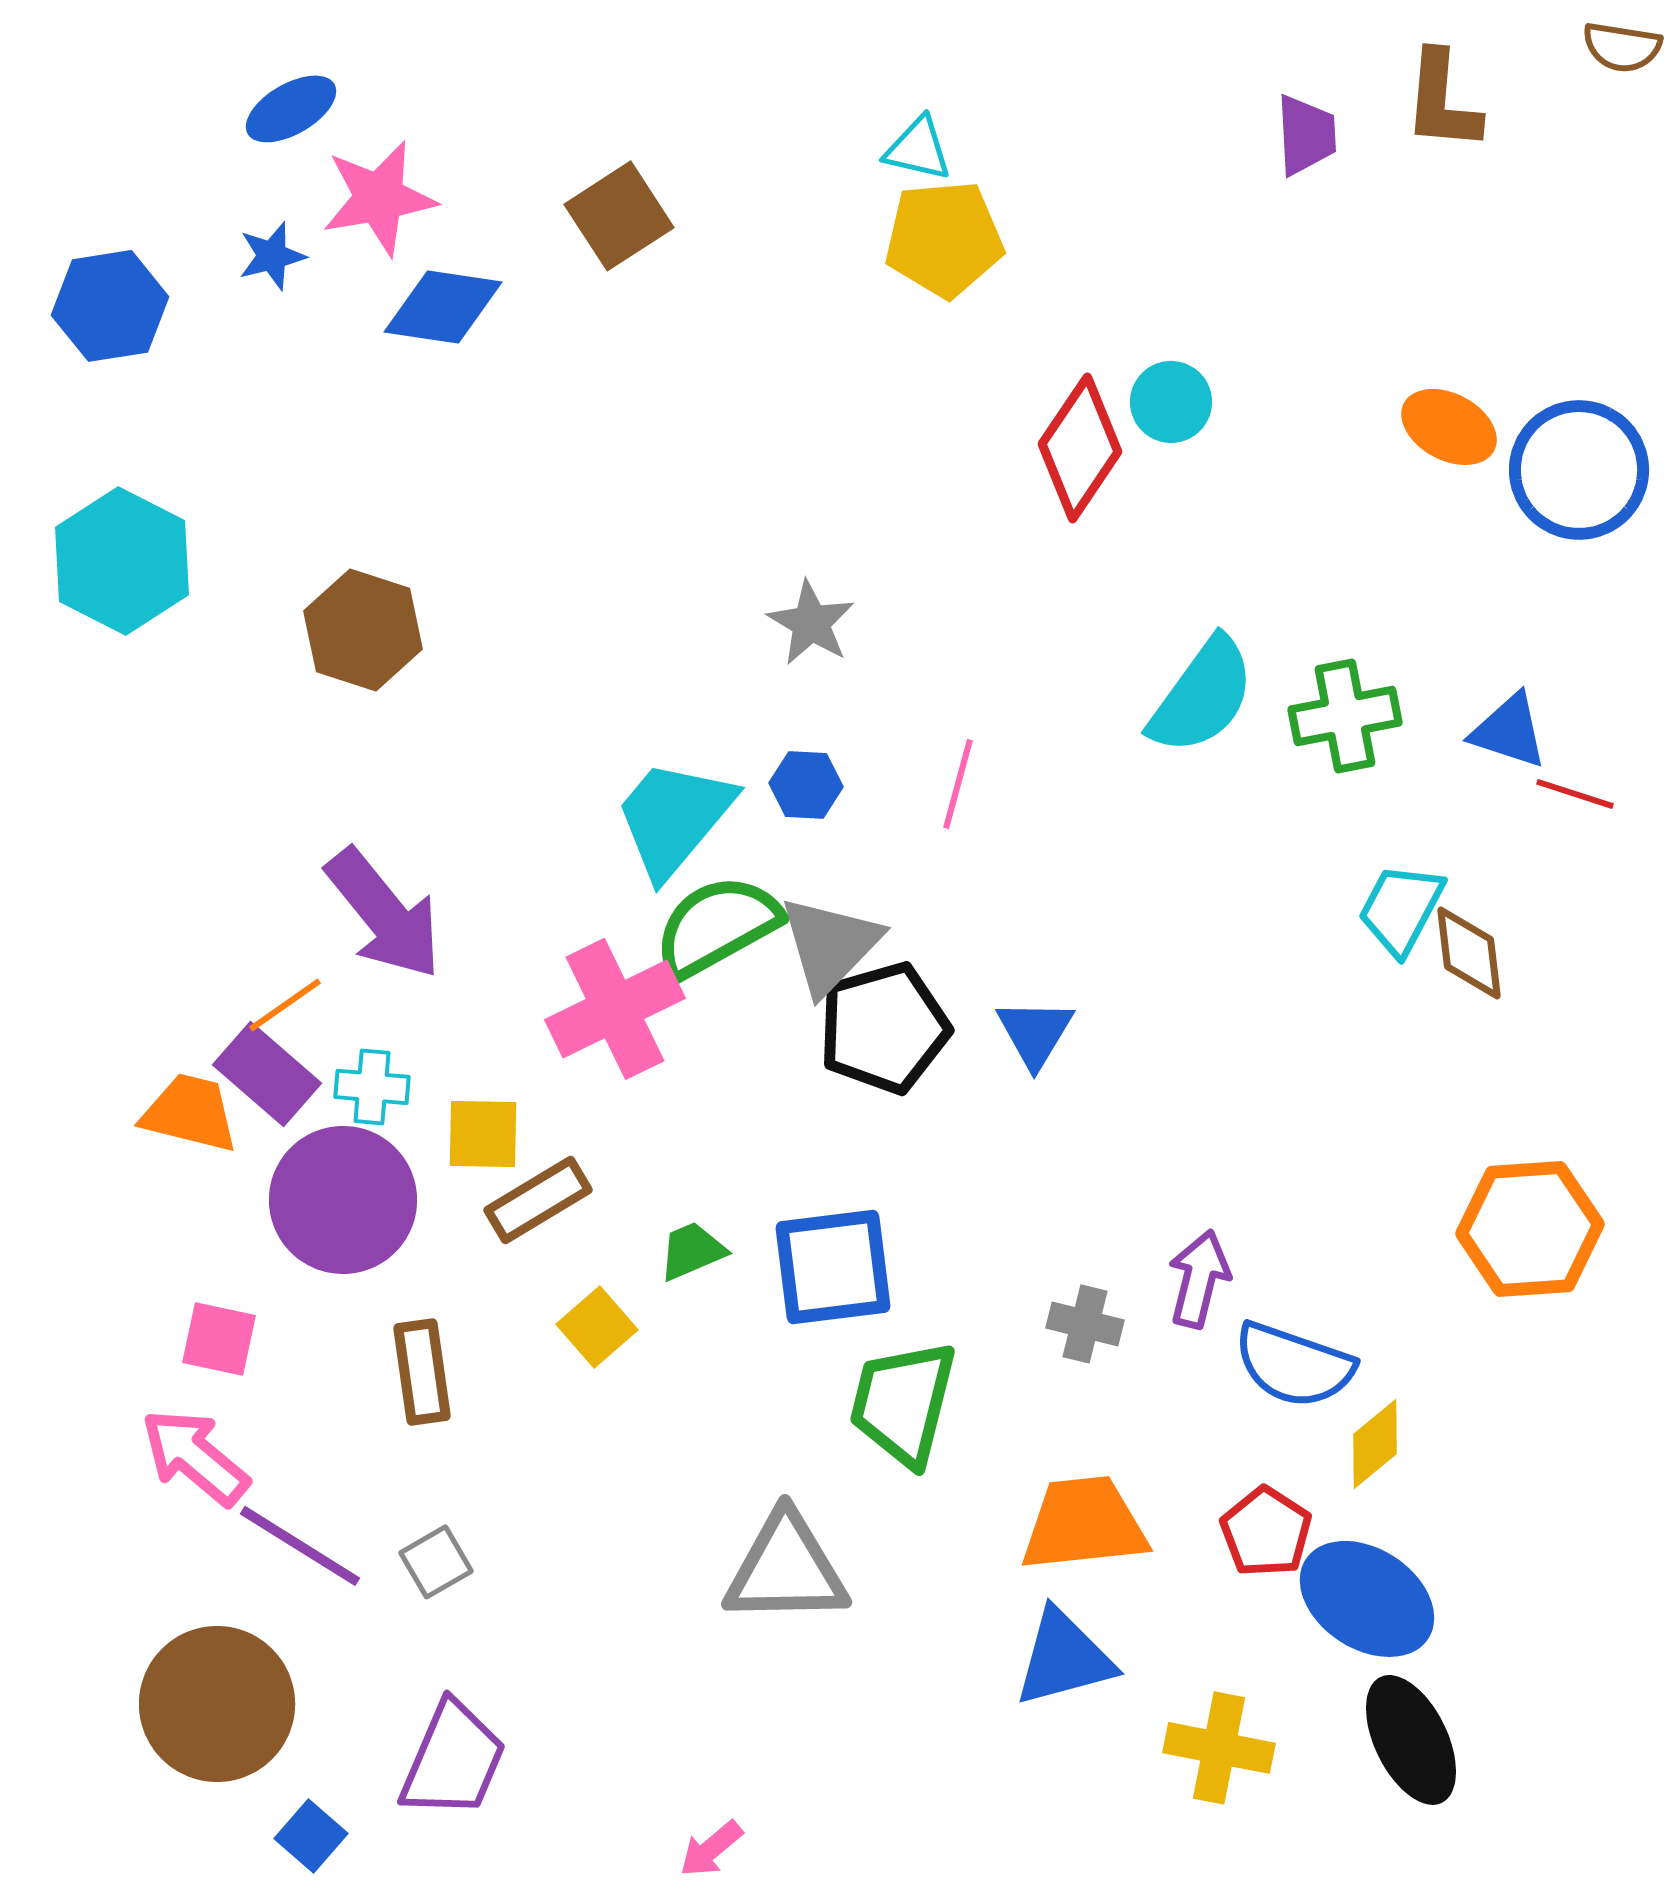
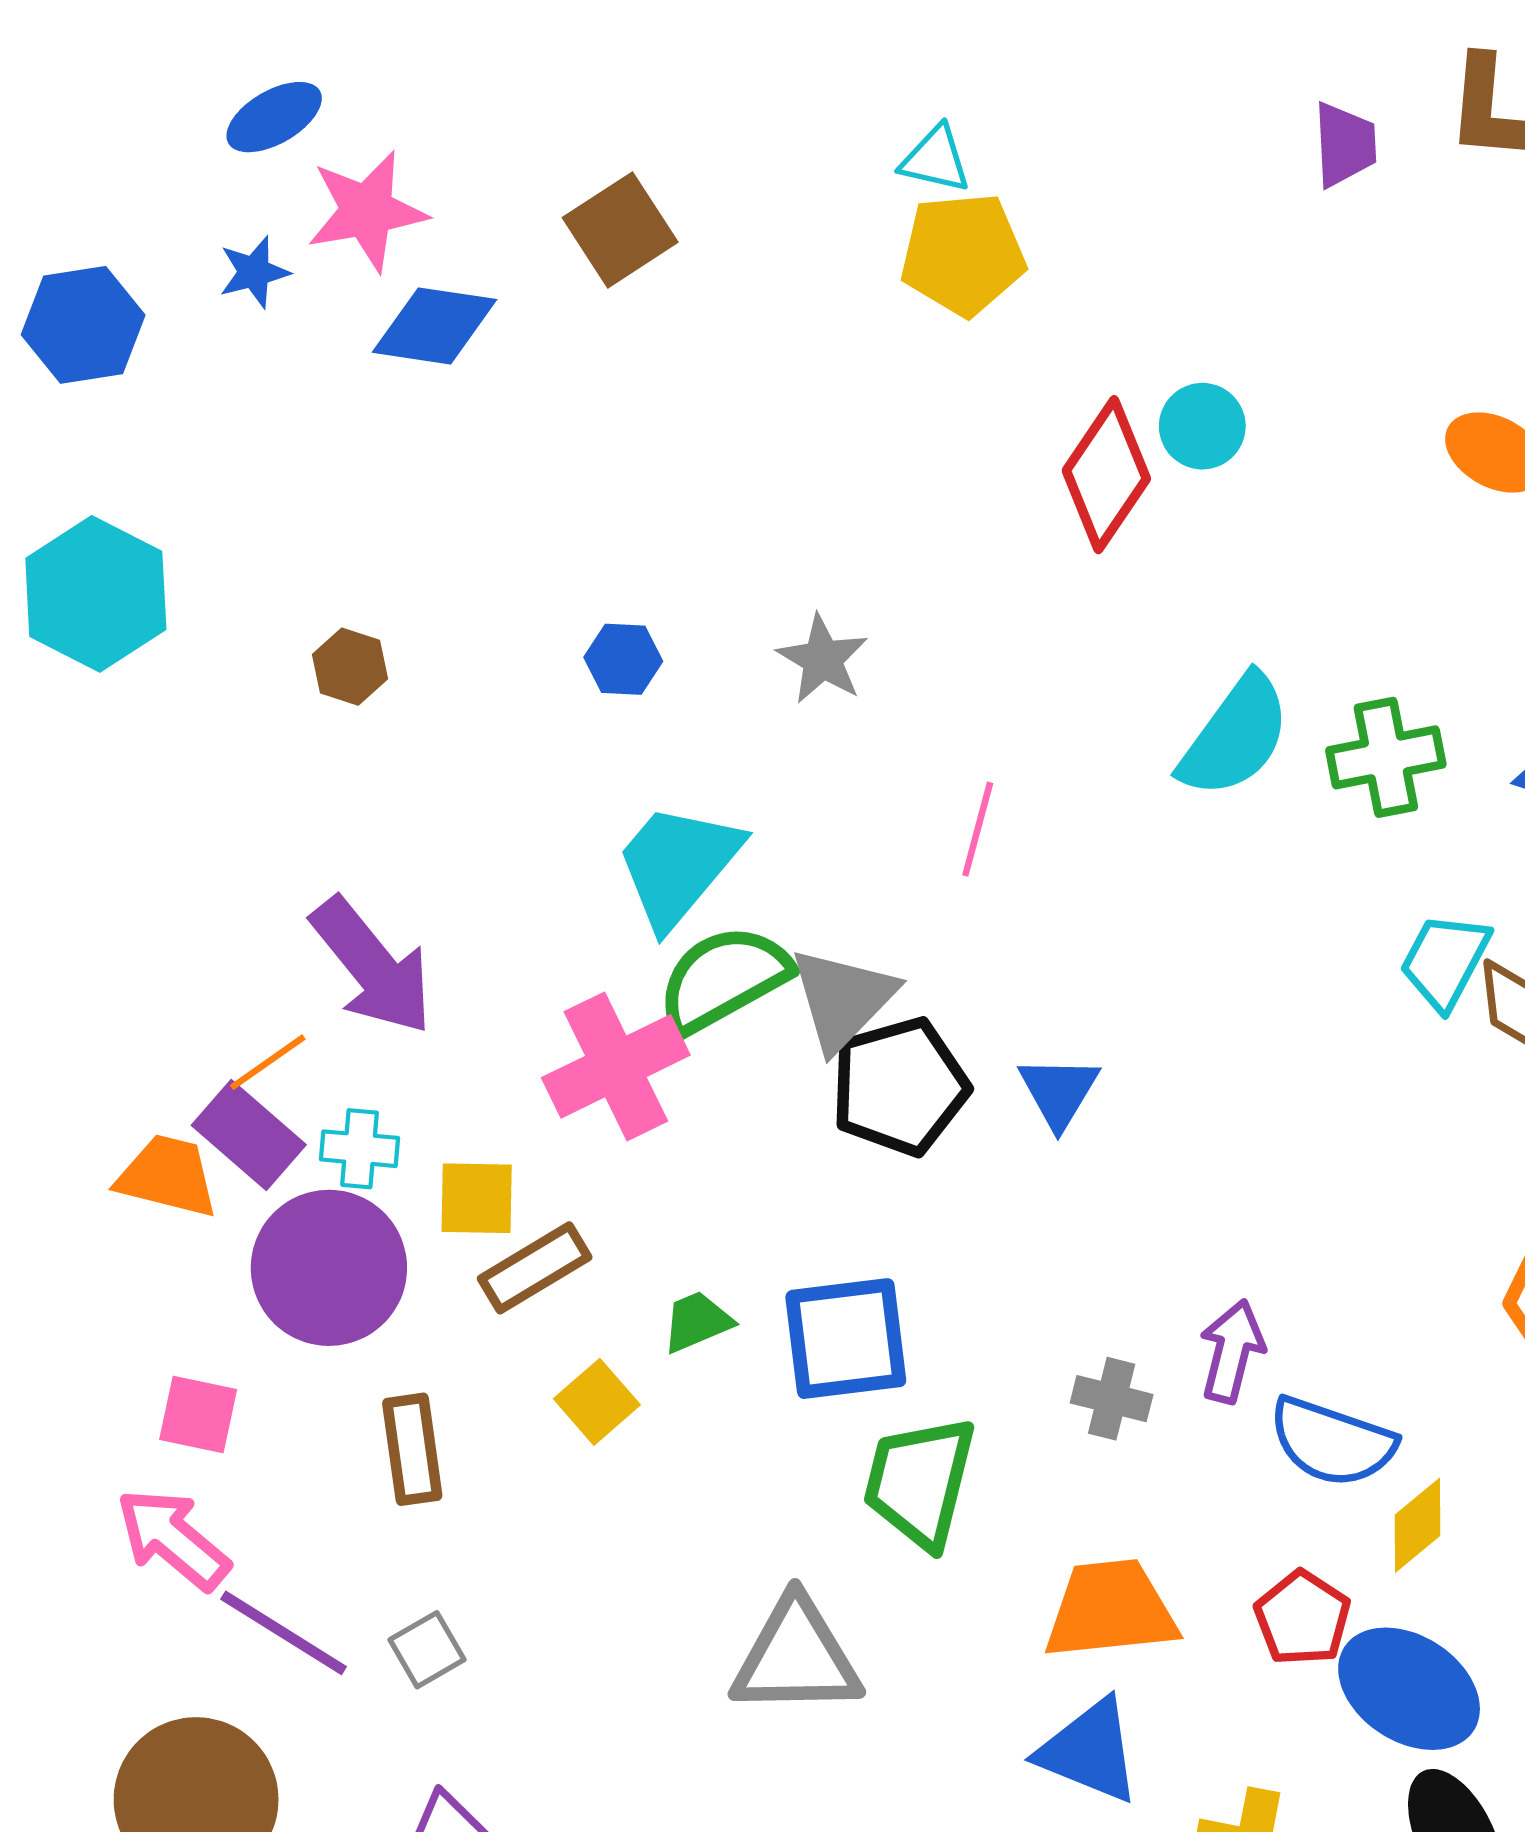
brown hexagon: (363, 630) -> (350, 667), size x0.6
blue hexagon: (806, 785) -> (623, 659), moved
blue triangle: (1064, 1658) -> (1089, 1751), turned 37

